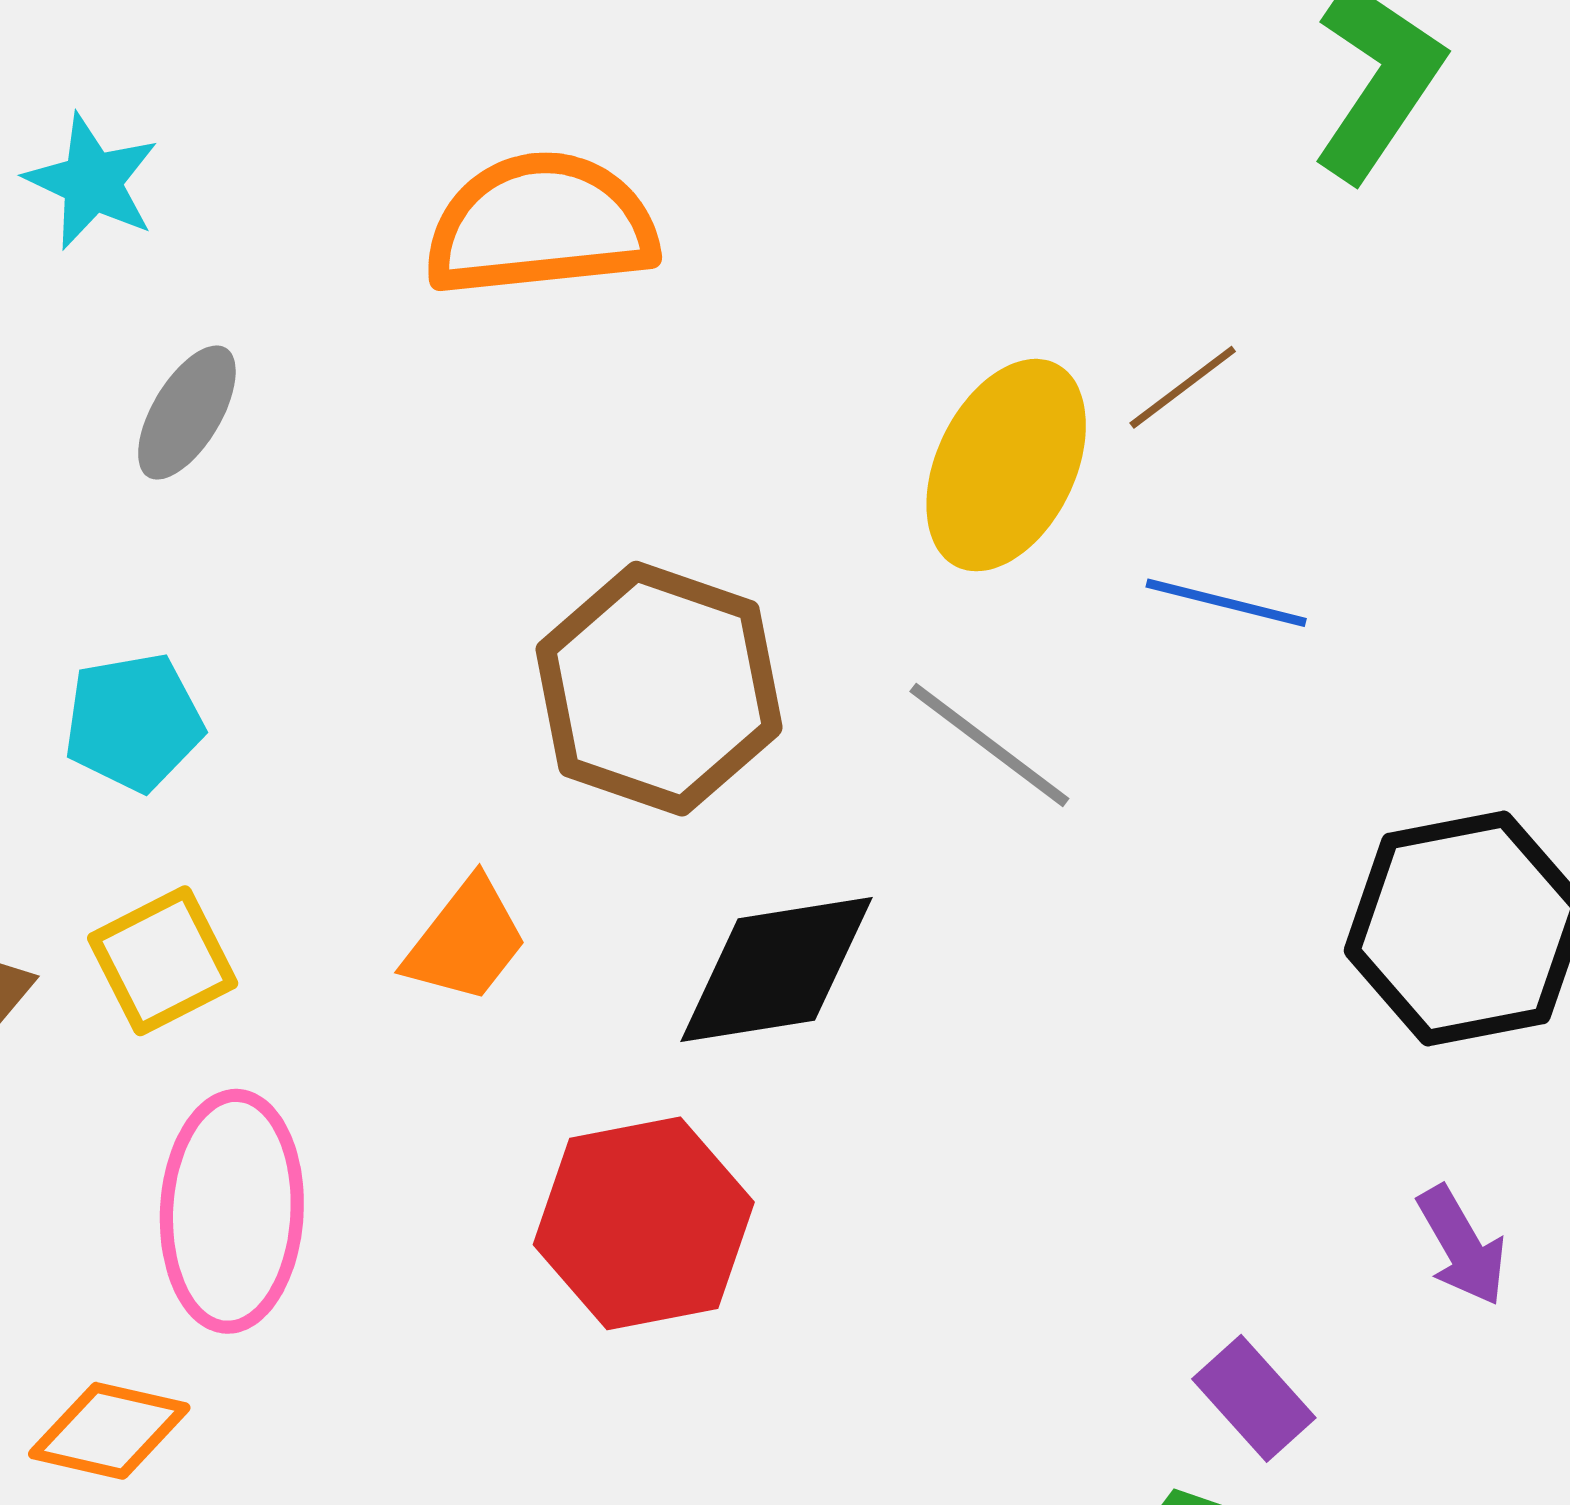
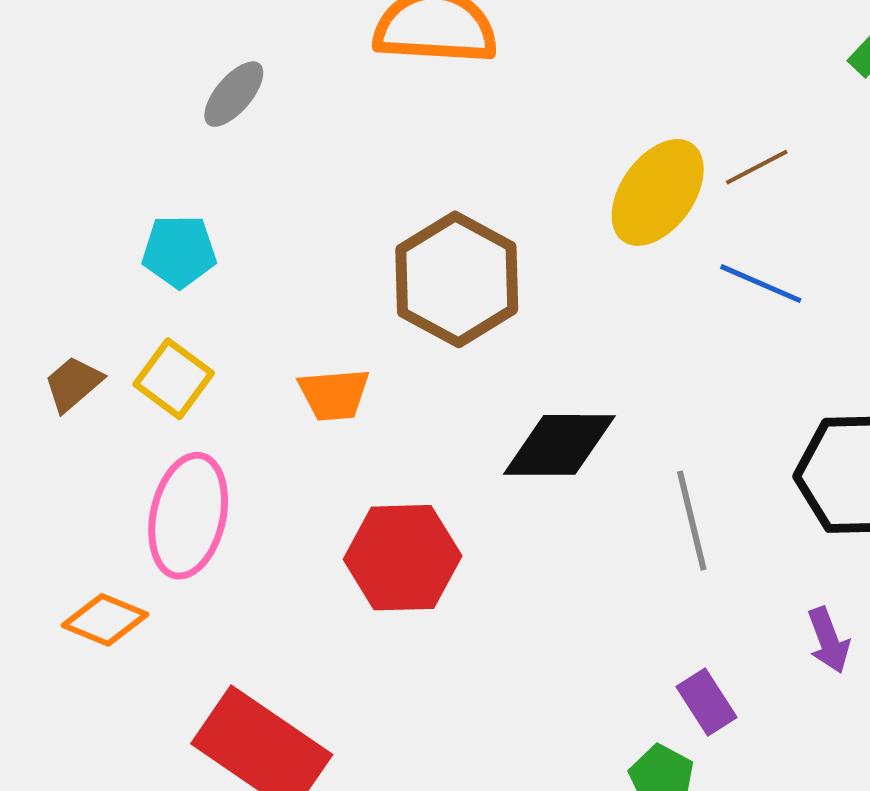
gray line: (989, 745) -> (692, 521), moved, turned 30
orange trapezoid: (466, 941) -> (334, 394), turned 38
yellow square: (163, 961) -> (174, 379), turned -36
black diamond: (776, 970) -> (559, 445), moved

